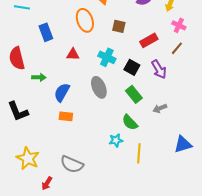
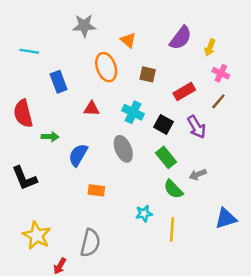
orange rectangle: (66, 116) -> (96, 190), moved
green semicircle: (130, 122) -> (173, 189), moved
gray semicircle: (72, 164) -> (90, 243), turned -100

